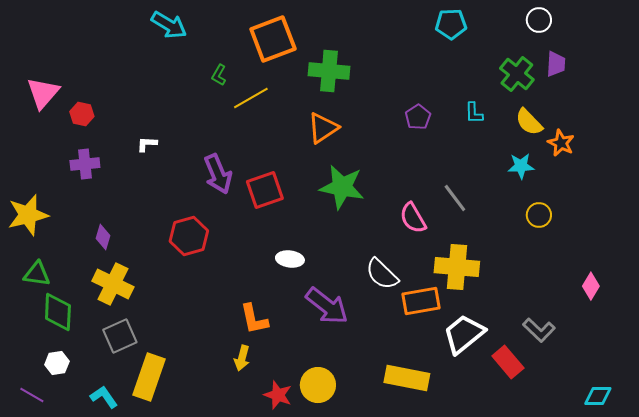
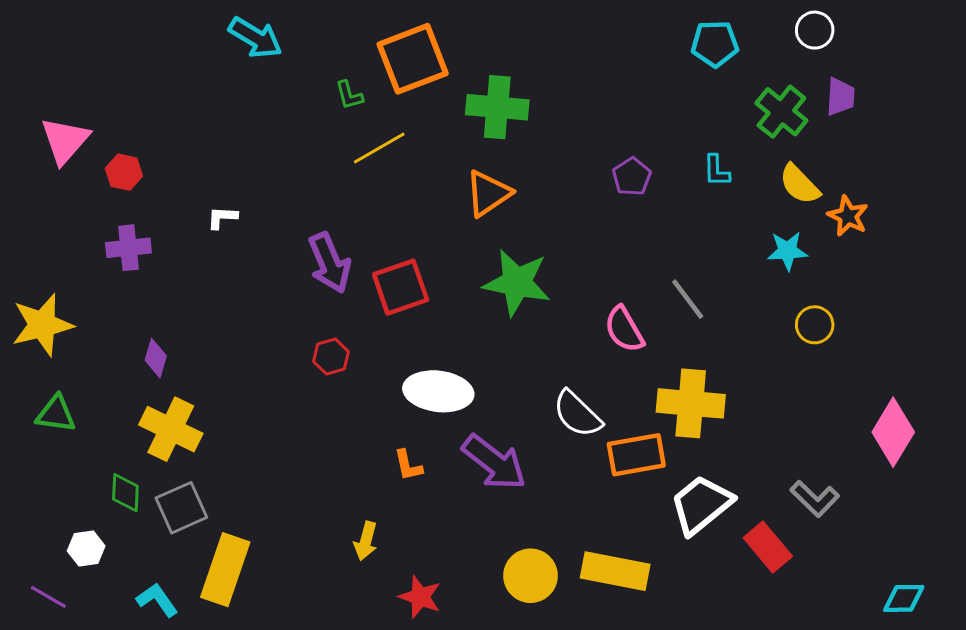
cyan pentagon: (451, 24) -> (715, 44), moved
green L-shape: (219, 75) -> (349, 95), moved, turned -45
red hexagon: (189, 236) -> (331, 357), moved, size x0.6
white ellipse: (290, 259) -> (438, 391), size x1.6
pink diamond: (591, 286) -> (893, 432), size x1.6
green diamond: (58, 312) -> (125, 493), moved, size x0.7
orange L-shape: (254, 319) -> (408, 465), moved, size x0.7
yellow circle: (318, 385) -> (531, 576), moved

